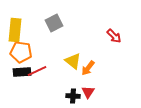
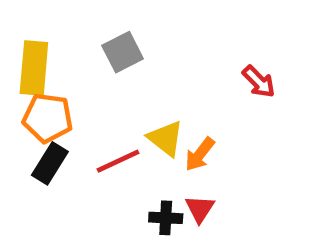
red line: (37, 71) -> (118, 161), moved
black rectangle: (22, 72) -> (50, 163), turned -54

